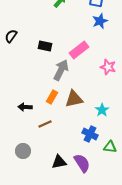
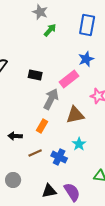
blue star: (100, 21) -> (86, 59), moved
brown triangle: (74, 99) -> (75, 115), moved
cyan star: (102, 110) -> (79, 144), moved
blue cross: (90, 134) -> (59, 157), moved

